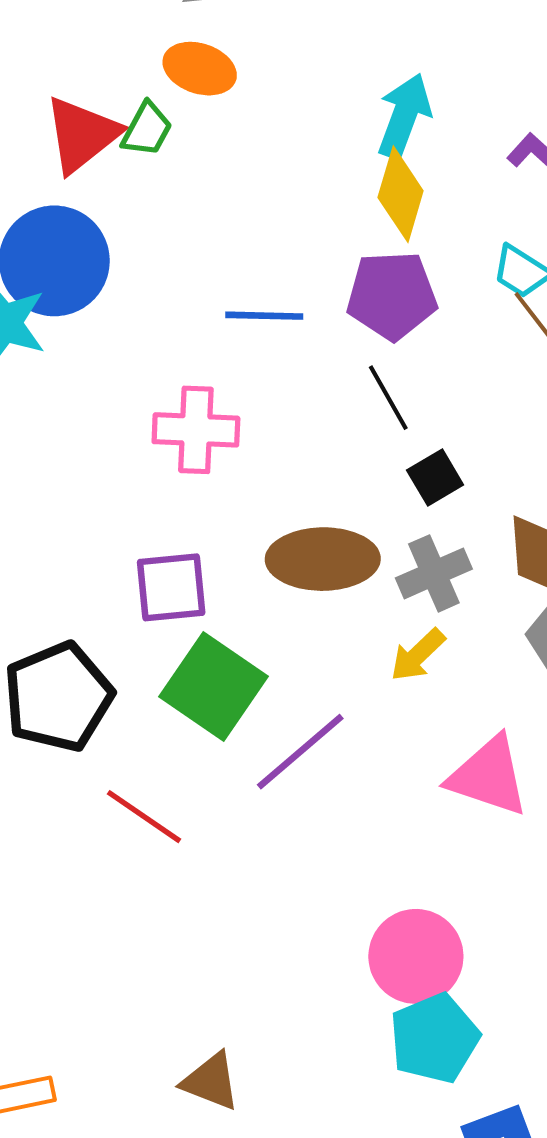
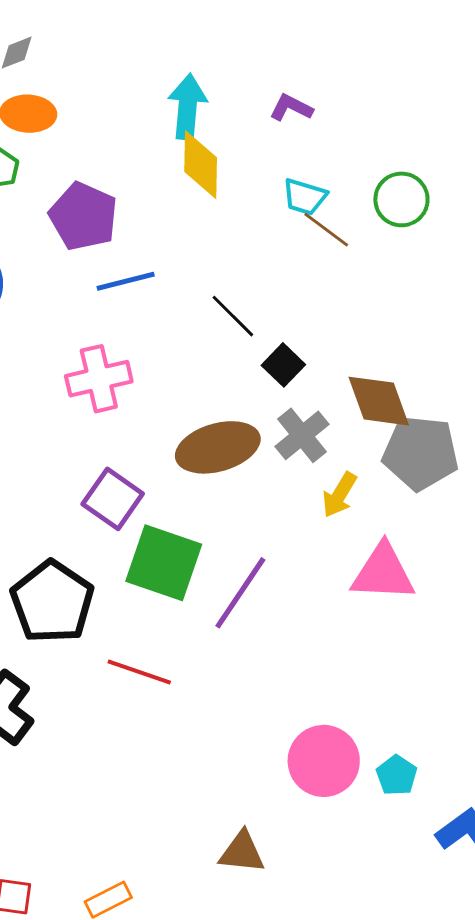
purple pentagon: (392, 295) -> (83, 216), moved, turned -30
purple square: (171, 587) -> (113, 499), turned -34
yellow arrow: (418, 655) -> (340, 495), moved
pink circle: (416, 956) -> (324, 761), moved
cyan pentagon: (434, 1038) -> (397, 775), size x0.6

